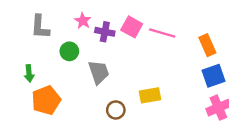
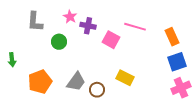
pink square: (132, 27) -> (111, 40), moved
gray trapezoid: (99, 72) -> (76, 82), moved, turned 55
green arrow: (29, 73) -> (12, 60), moved
yellow rectangle: (150, 95) -> (125, 78), turned 36

